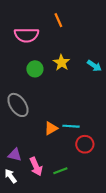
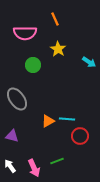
yellow star: (61, 63) -> (58, 49), moved
purple triangle: (15, 155) -> (12, 136), moved
pink arrow: (36, 167) -> (34, 168), moved

